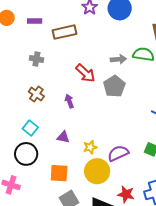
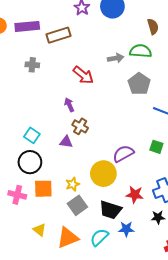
purple rectangle: (35, 21) -> (27, 26), size x1.6
gray pentagon: (114, 86) -> (139, 84), moved
brown cross: (36, 94) -> (80, 126), moved
yellow star: (90, 147) -> (73, 184), moved
orange square: (59, 173) -> (43, 189), moved

